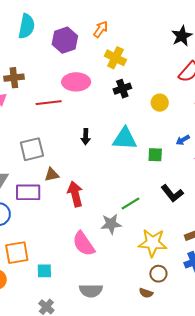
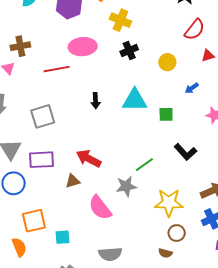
blue arrow: (183, 140) -> (192, 88), moved
brown triangle: (52, 175) -> (73, 181), moved
red arrow: (75, 194) -> (89, 159), turned -45

